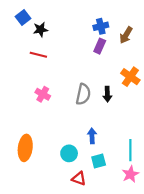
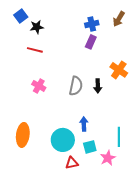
brown arrow: (126, 35) -> (119, 19), moved
cyan circle: (69, 153) -> (63, 140), size x1.5
pink star: (130, 174) -> (108, 158), moved
red triangle: (79, 179) -> (72, 163), turned -32

